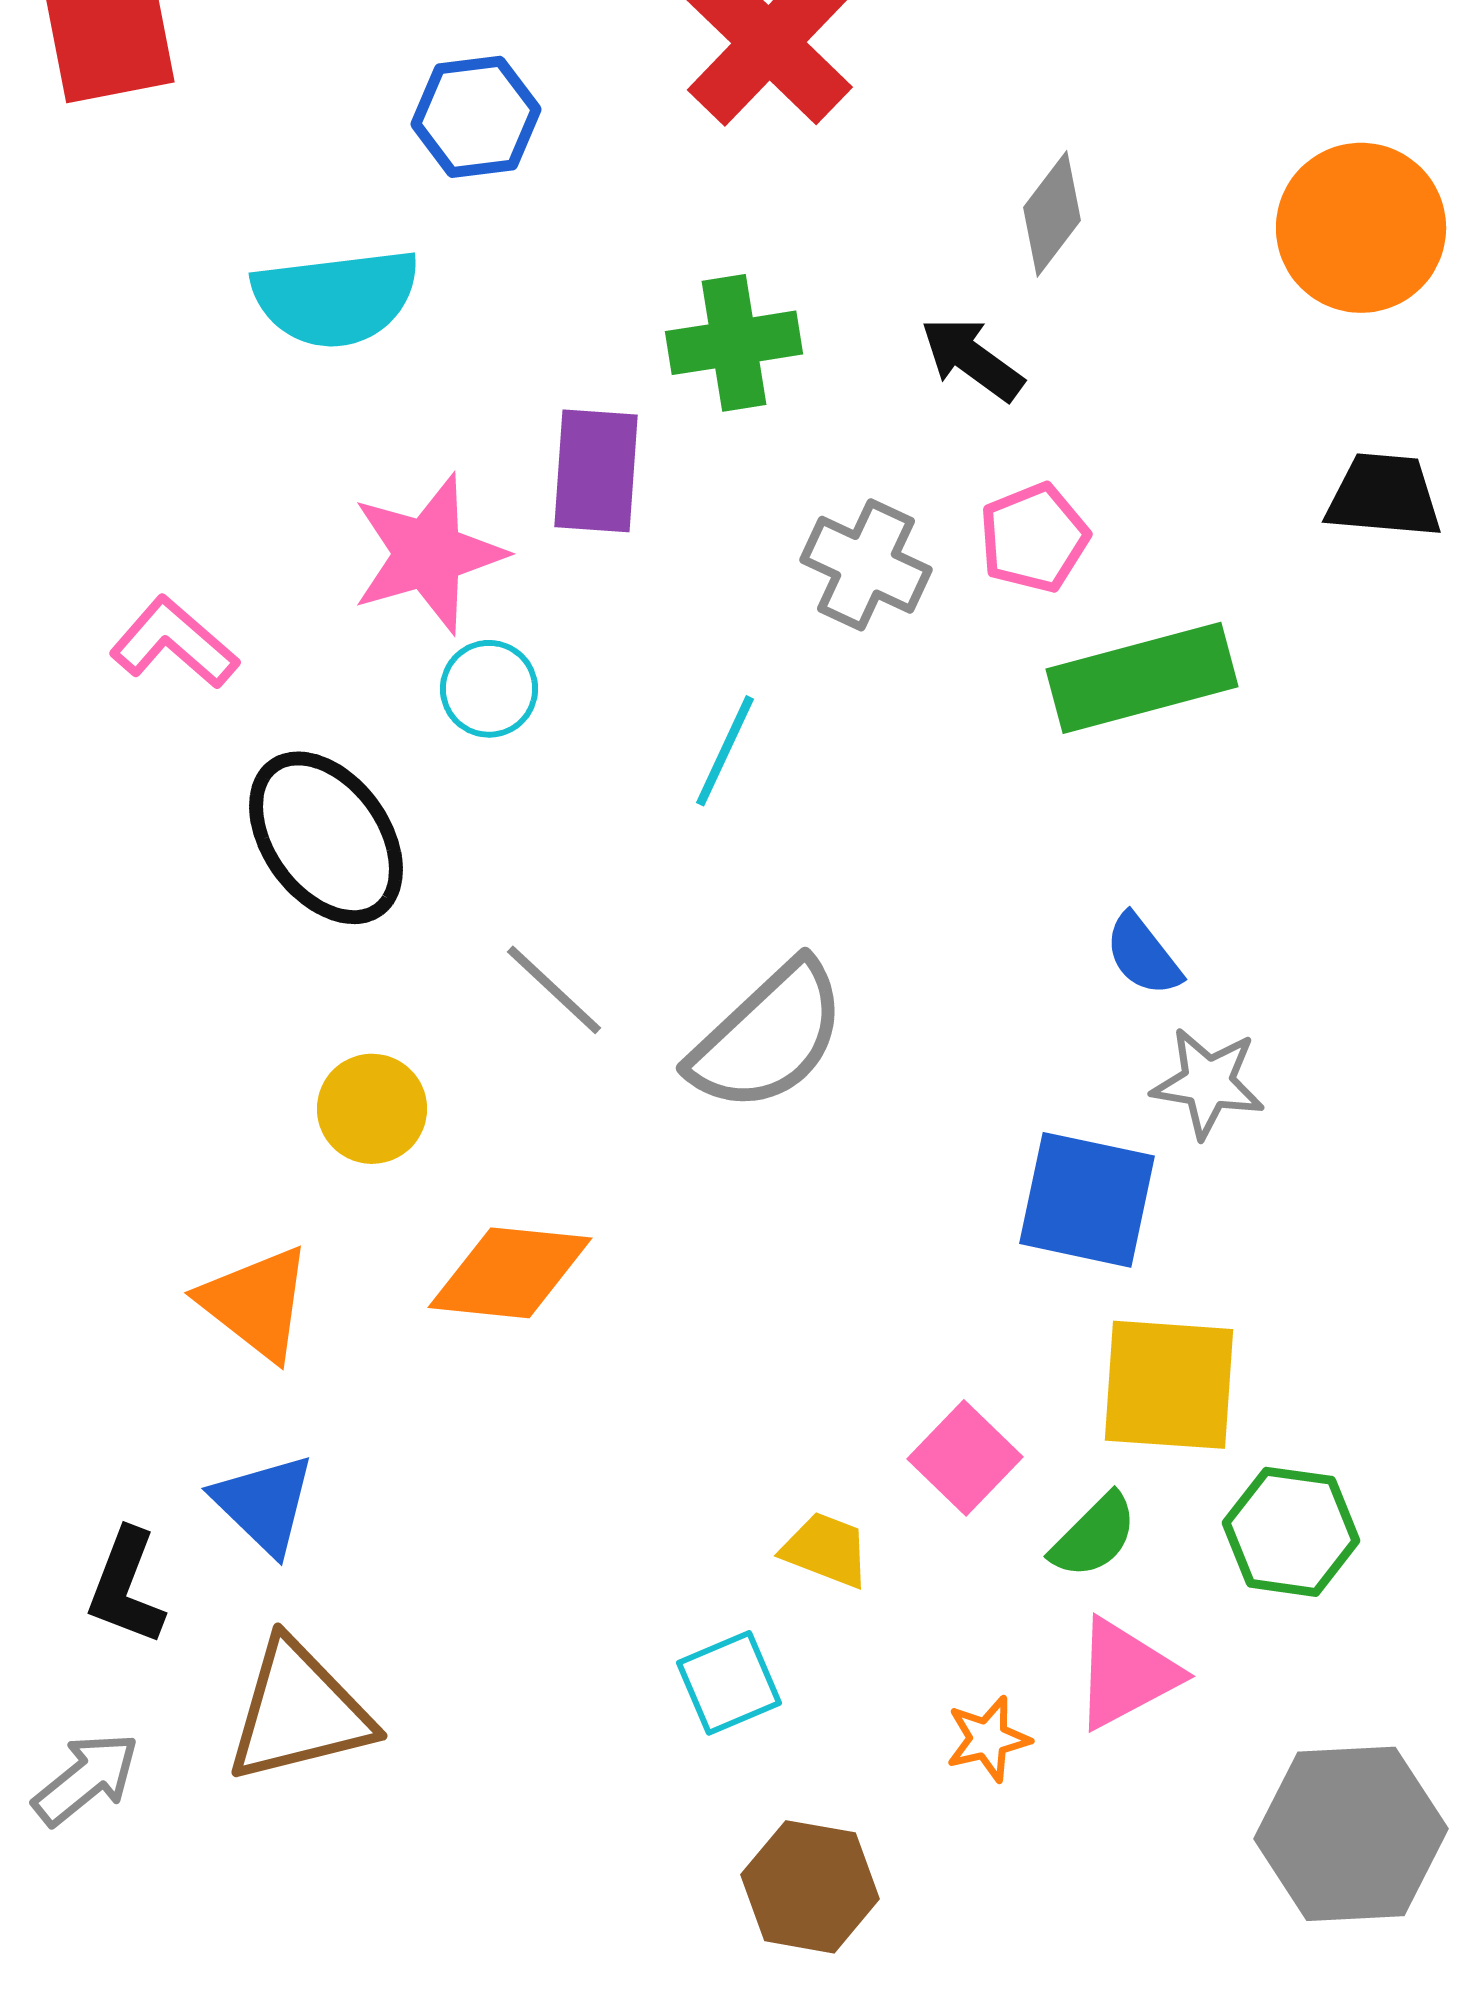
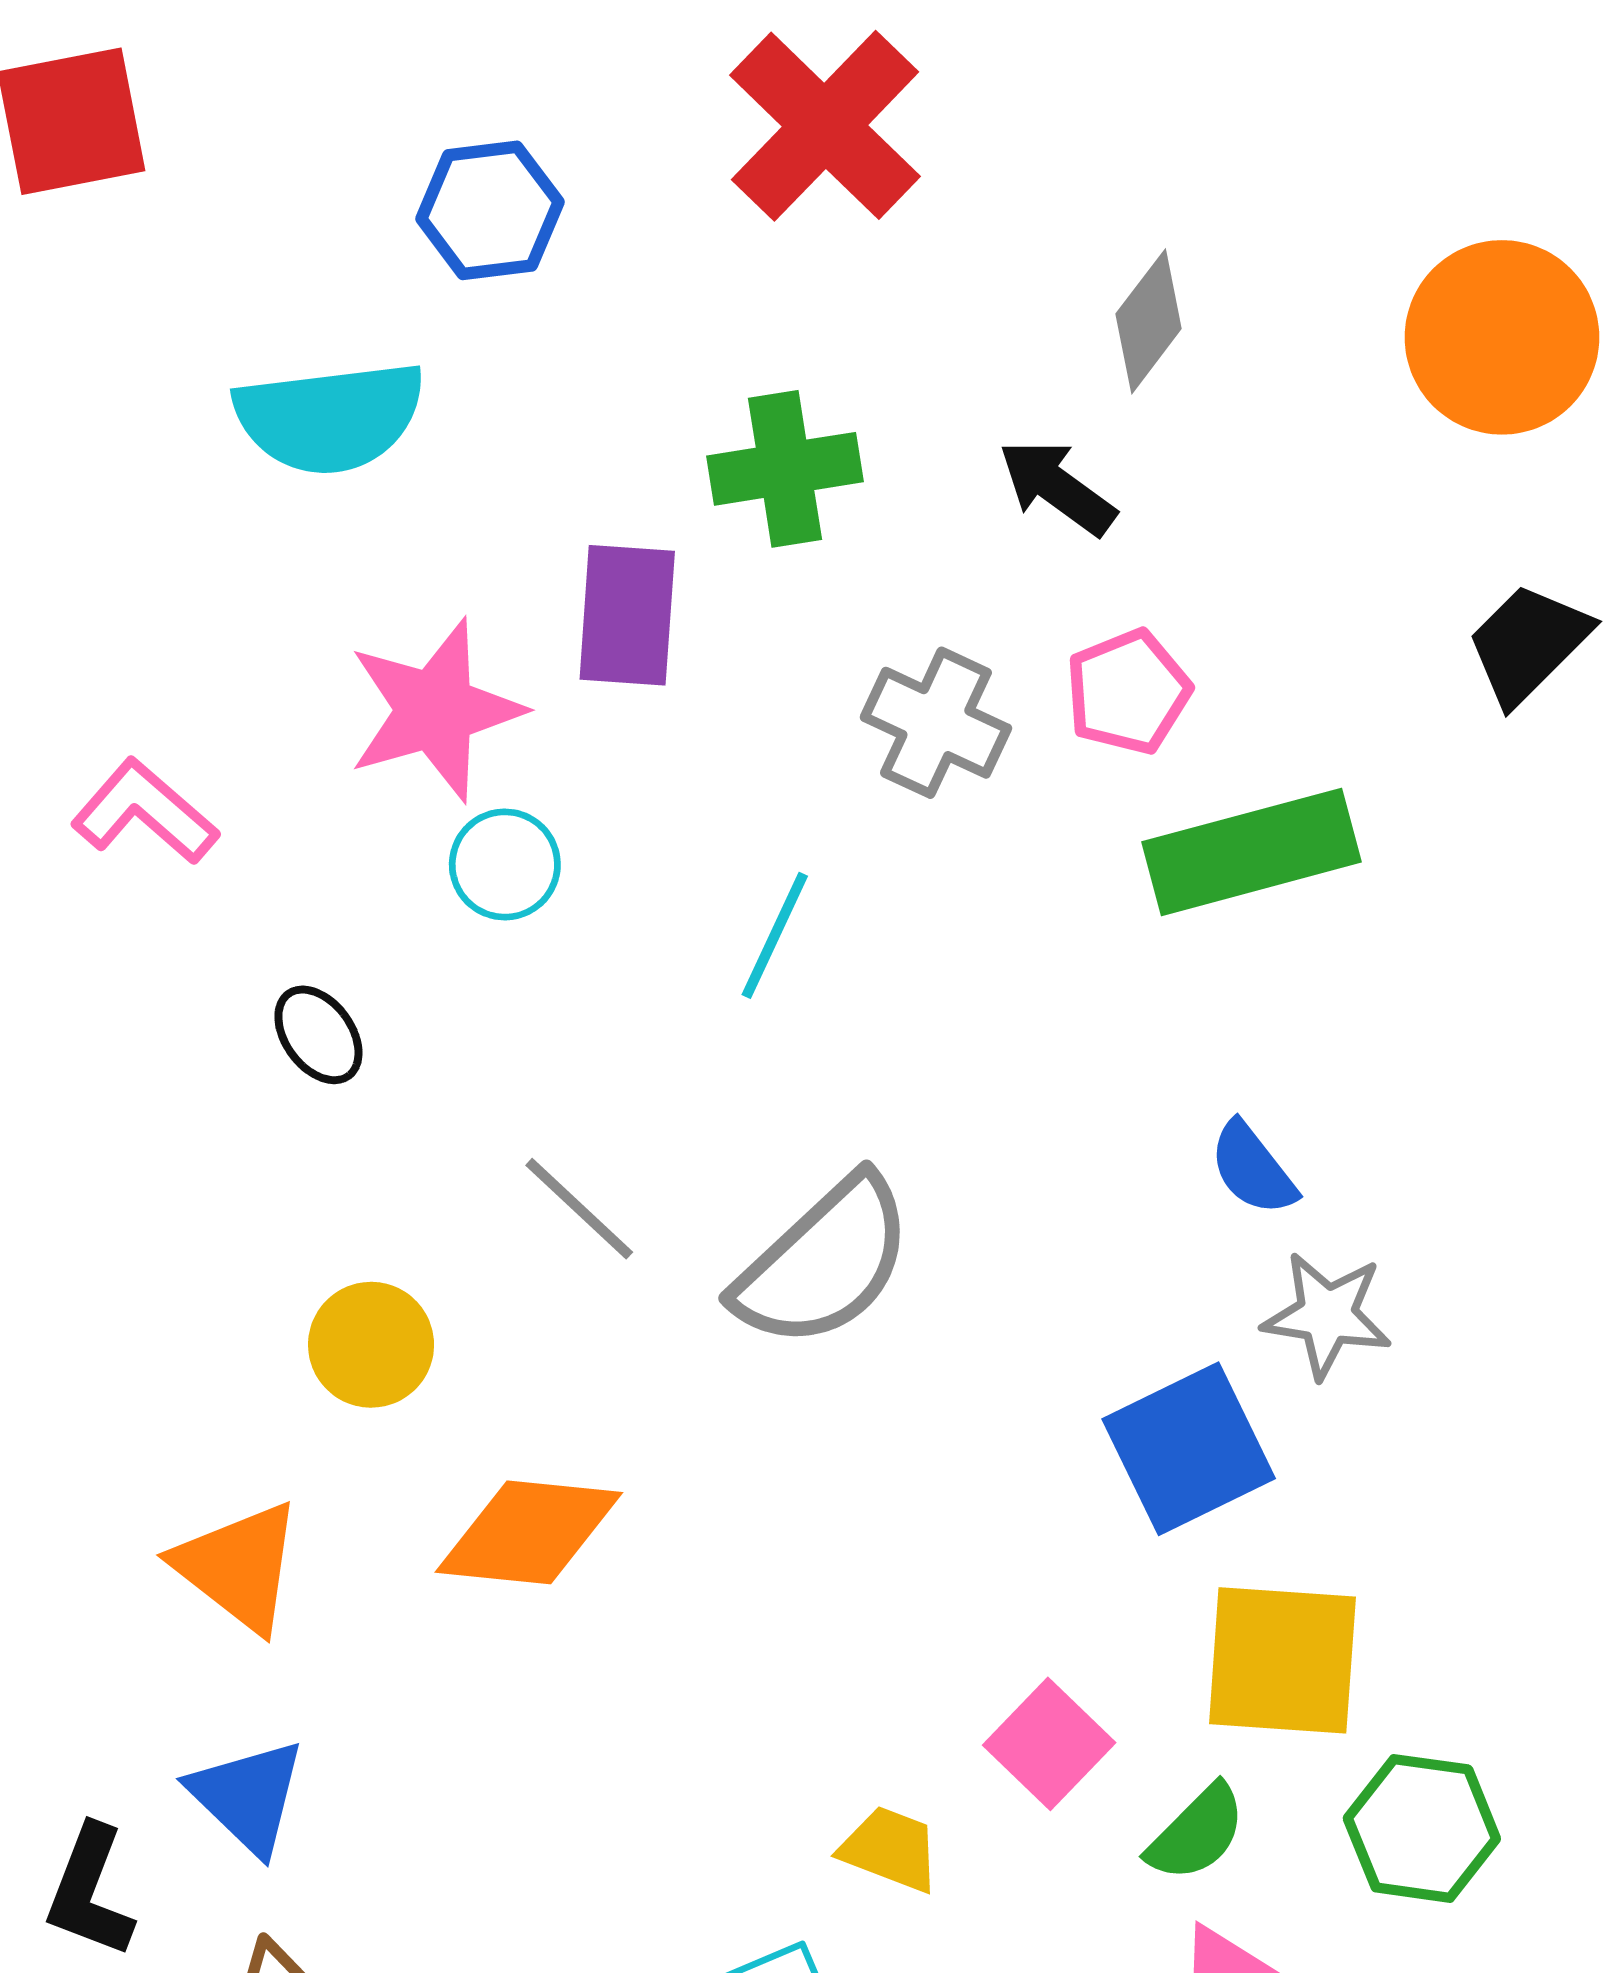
black trapezoid: (1384, 496) -> (1528, 644), turned -50
black ellipse: (326, 838) -> (318, 1035), size x0.5
blue square: (1087, 1200) -> (1189, 1449), turned -38

